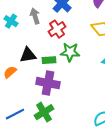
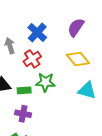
purple cross: (48, 83) -> (23, 114), size x0.7

